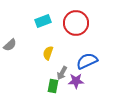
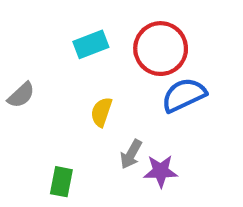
blue semicircle: (87, 61) -> (184, 95), moved
green rectangle: (53, 86) -> (61, 182), moved

